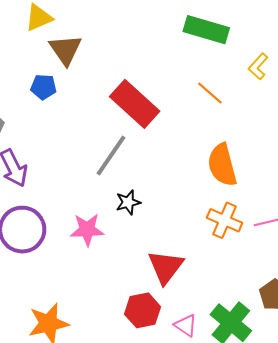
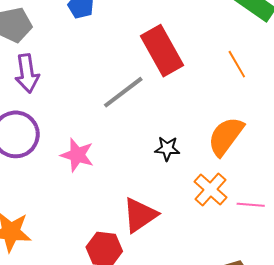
orange semicircle: (222, 165) -> (226, 136), turned 33
black star: (128, 202) -> (167, 149), moved

